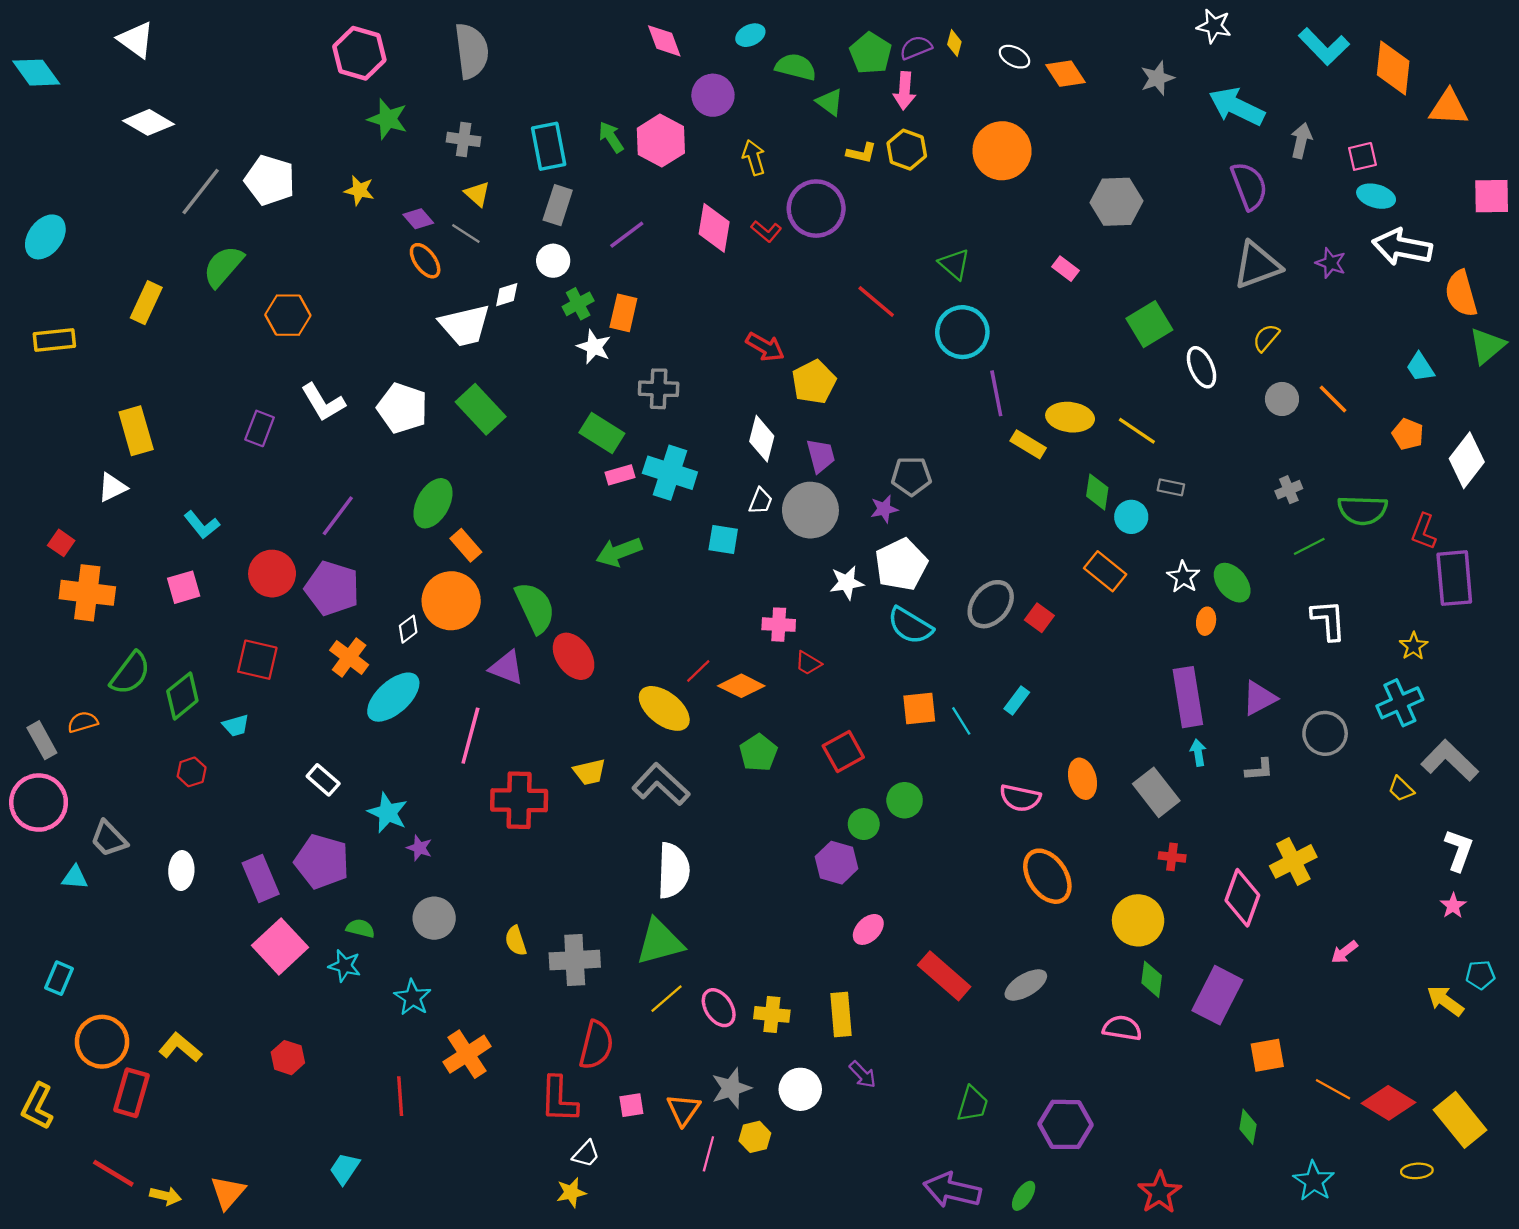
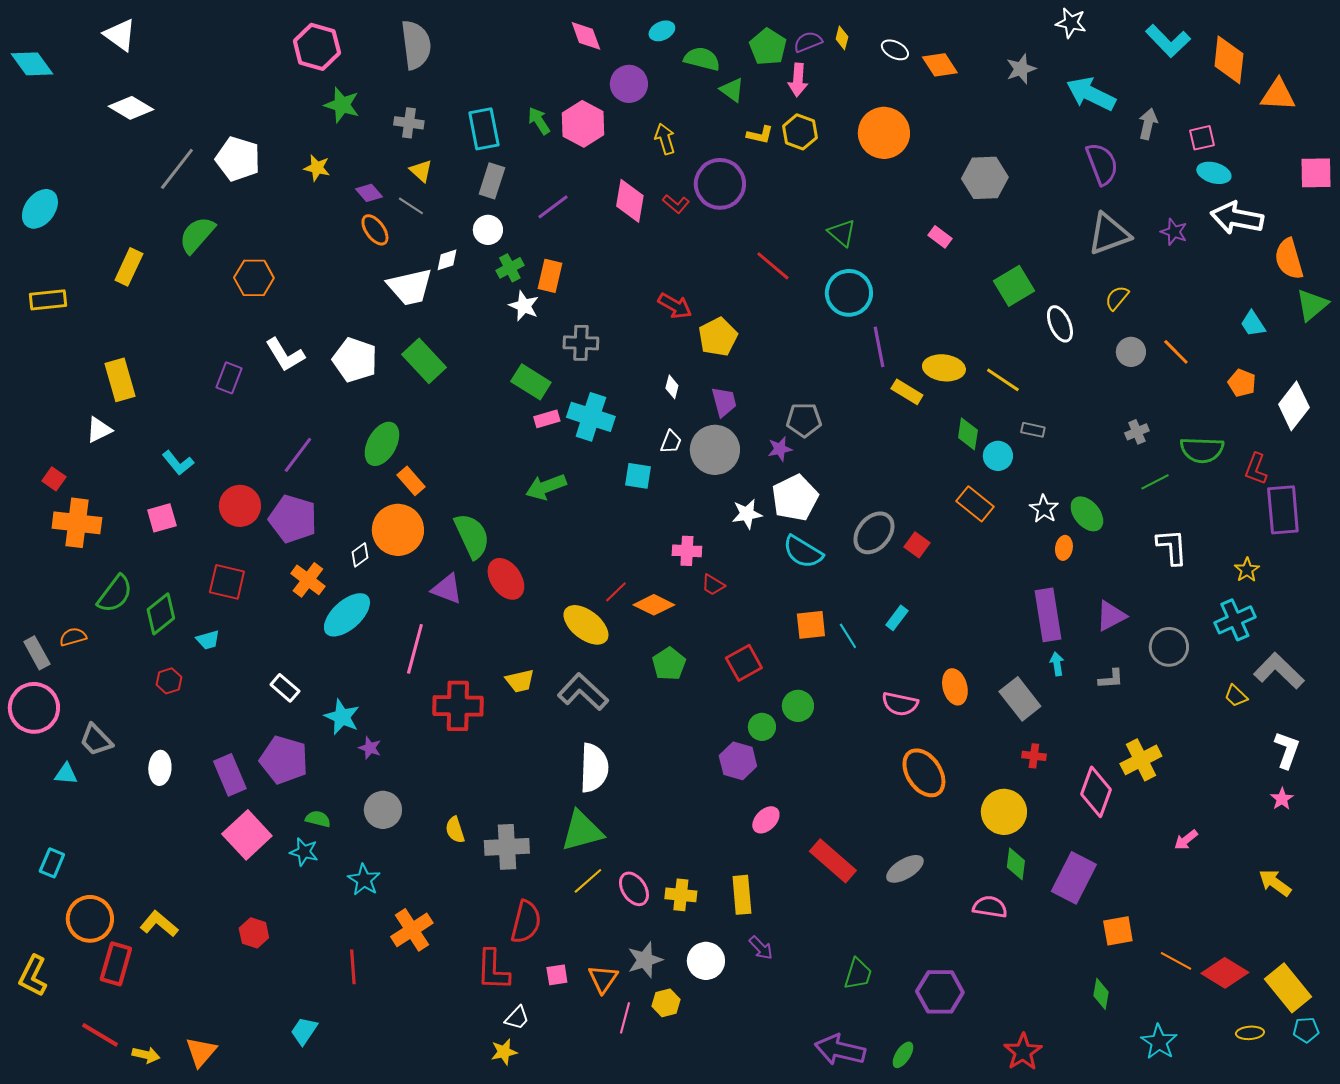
white diamond: (762, 439) -> (672, 387), size x0.6
cyan pentagon: (1480, 975) -> (1306, 1030), moved

